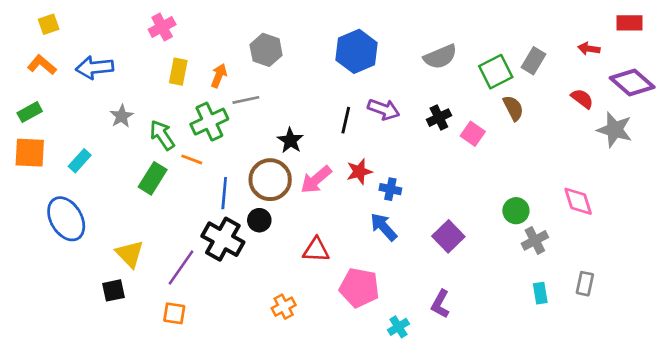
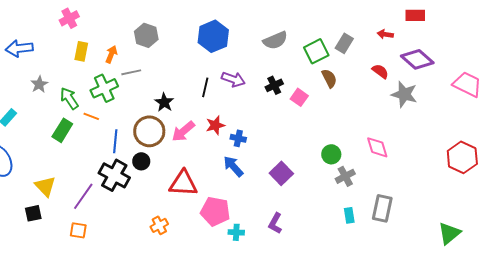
red triangle: (316, 250) -> (183, 183), size x1.4
gray rectangle: (585, 284) -> (382, 208), size x1.5
cyan cross: (398, 327) -> (236, 232), moved, turned 35

